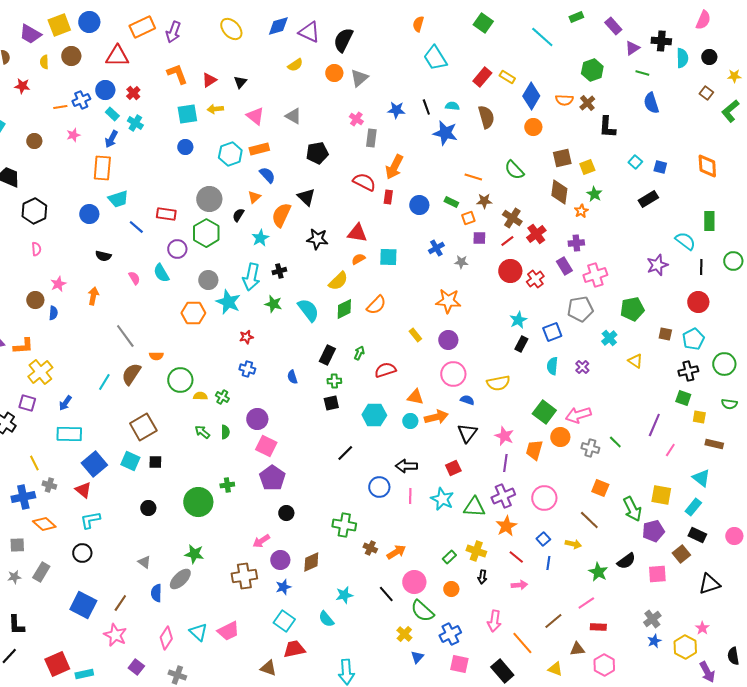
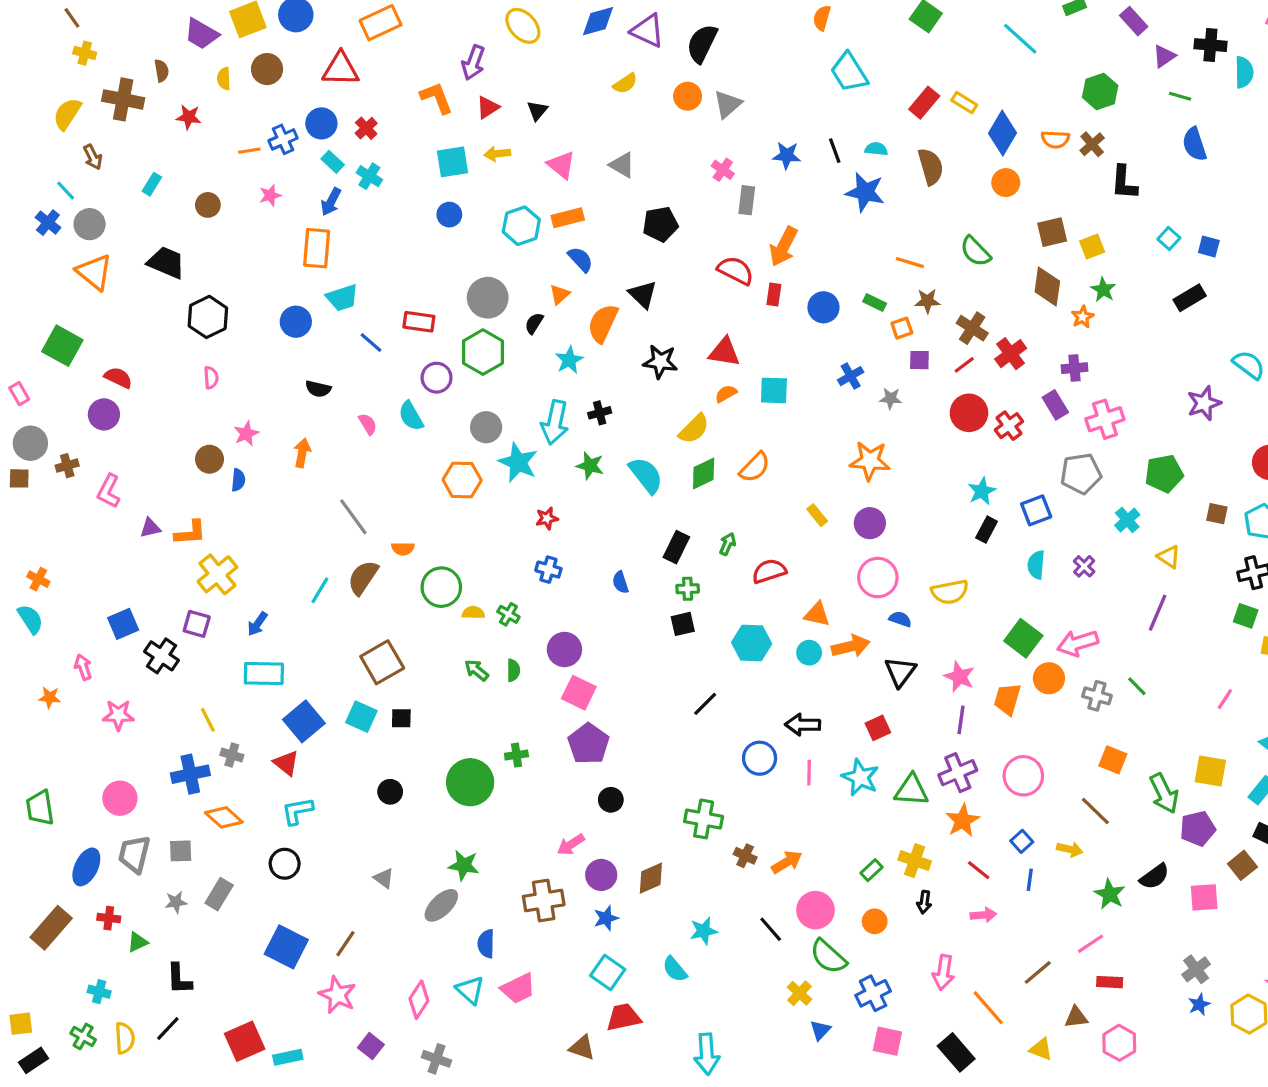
purple arrow: (173, 32) -> (473, 63), moved
purple line: (654, 425) -> (1158, 613), moved
blue semicircle: (156, 593) -> (486, 944), moved

